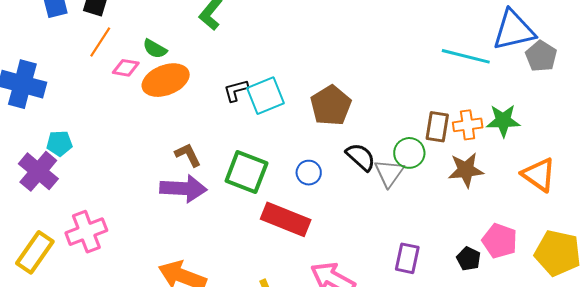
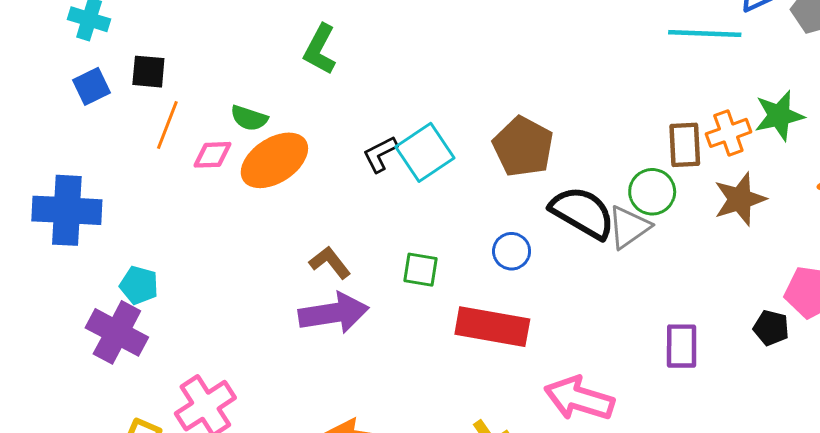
cyan pentagon: (59, 143) -> (139, 285), turned 30
black semicircle: (361, 157) -> (582, 212), size x1.4
green square: (246, 172) -> (421, 270), size x0.6
gray triangle: (389, 173) -> (629, 227), turned 32

